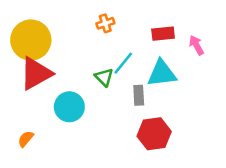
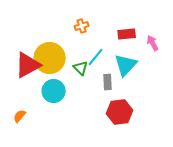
yellow circle: (31, 40) -> (50, 58), moved
cyan triangle: (162, 73) -> (126, 65), turned -40

